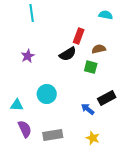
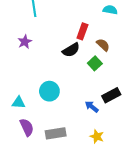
brown semicircle: (99, 49) -> (103, 45), turned 56
purple star: (28, 56) -> (25, 42), moved
green square: (91, 67) -> (95, 63), turned 32

